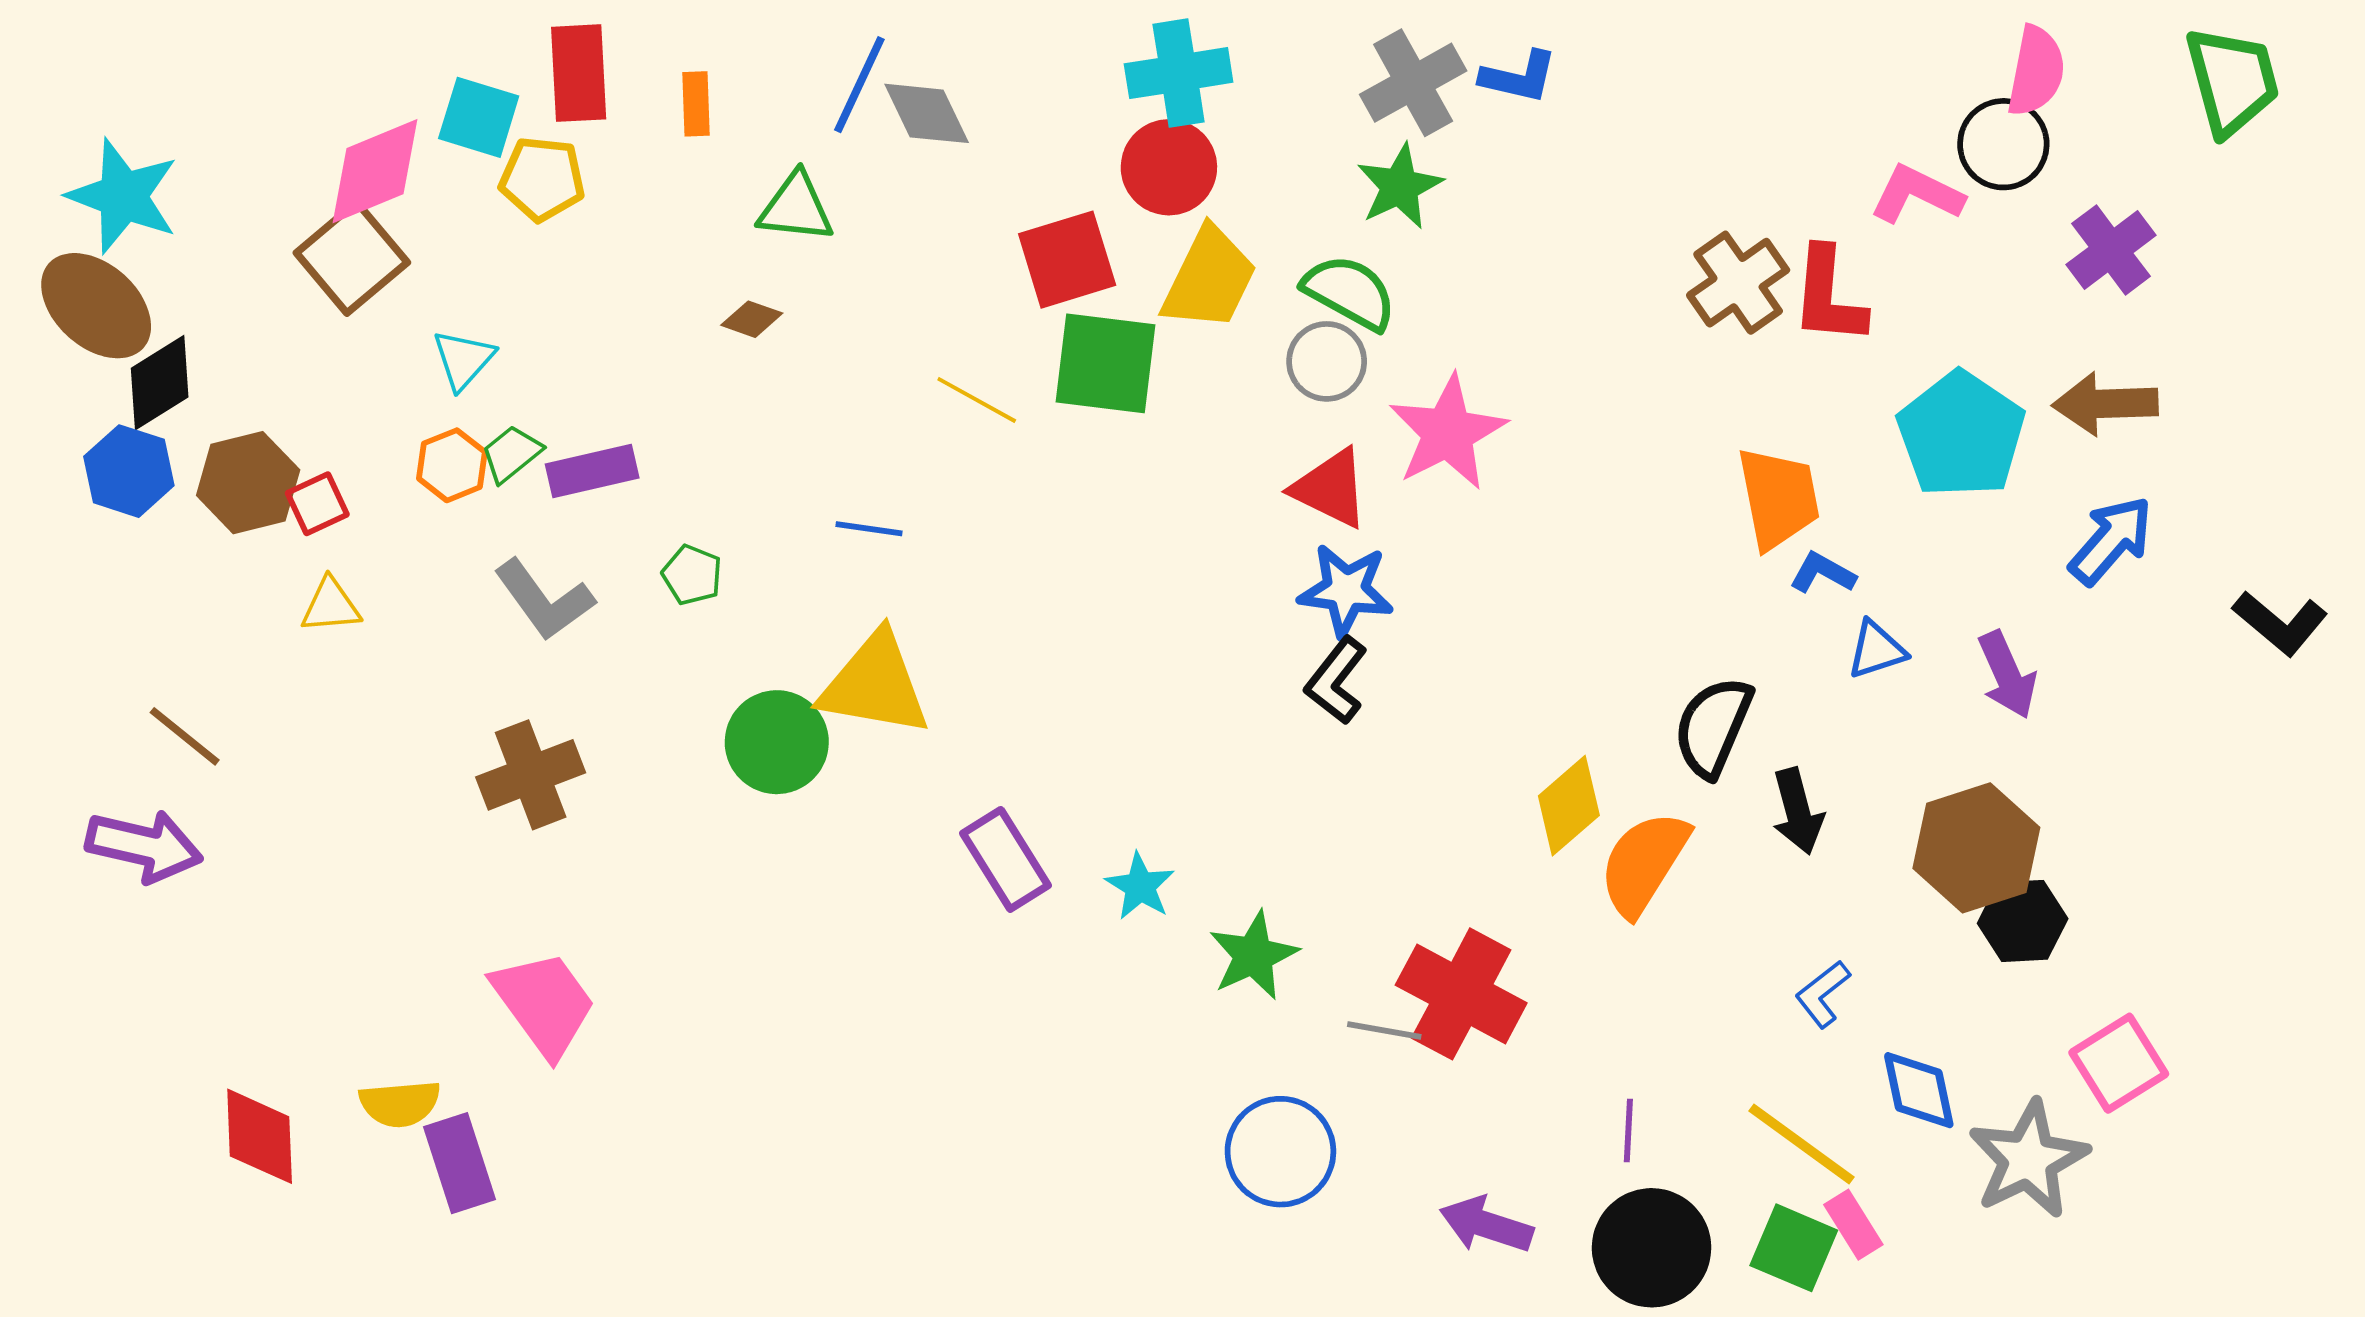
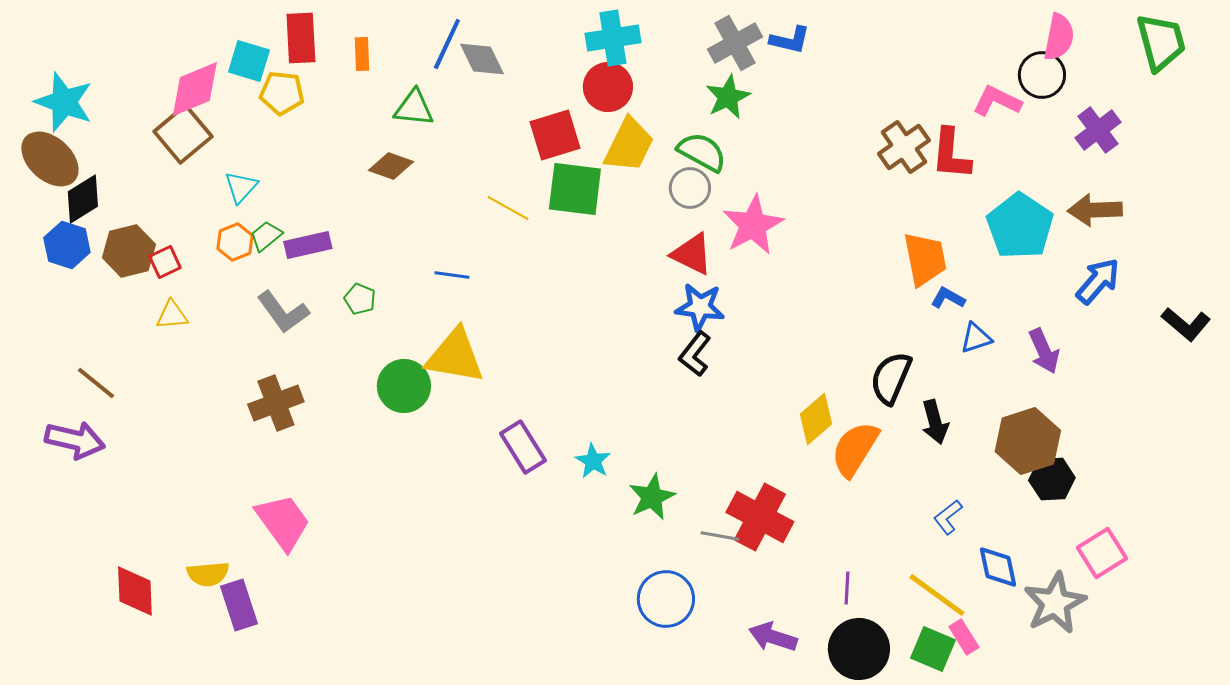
brown diamond: (752, 319) -> (391, 166), size x1.4

